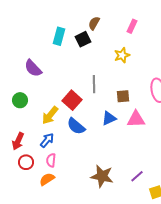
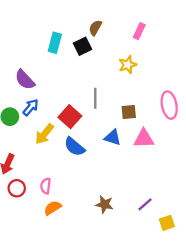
blue triangle: (109, 118) -> (113, 137), turned 42
blue arrow: (47, 140) -> (31, 107), moved
brown star: (102, 176) -> (105, 204), size x0.7
orange semicircle: (47, 179) -> (53, 208), moved

